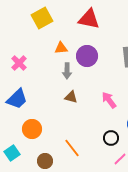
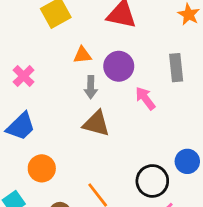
brown triangle: (71, 97) -> (96, 124), size x1.5
pink arrow: (109, 100) -> (145, 98), moved
black circle: (111, 138) -> (152, 181), size x1.5

